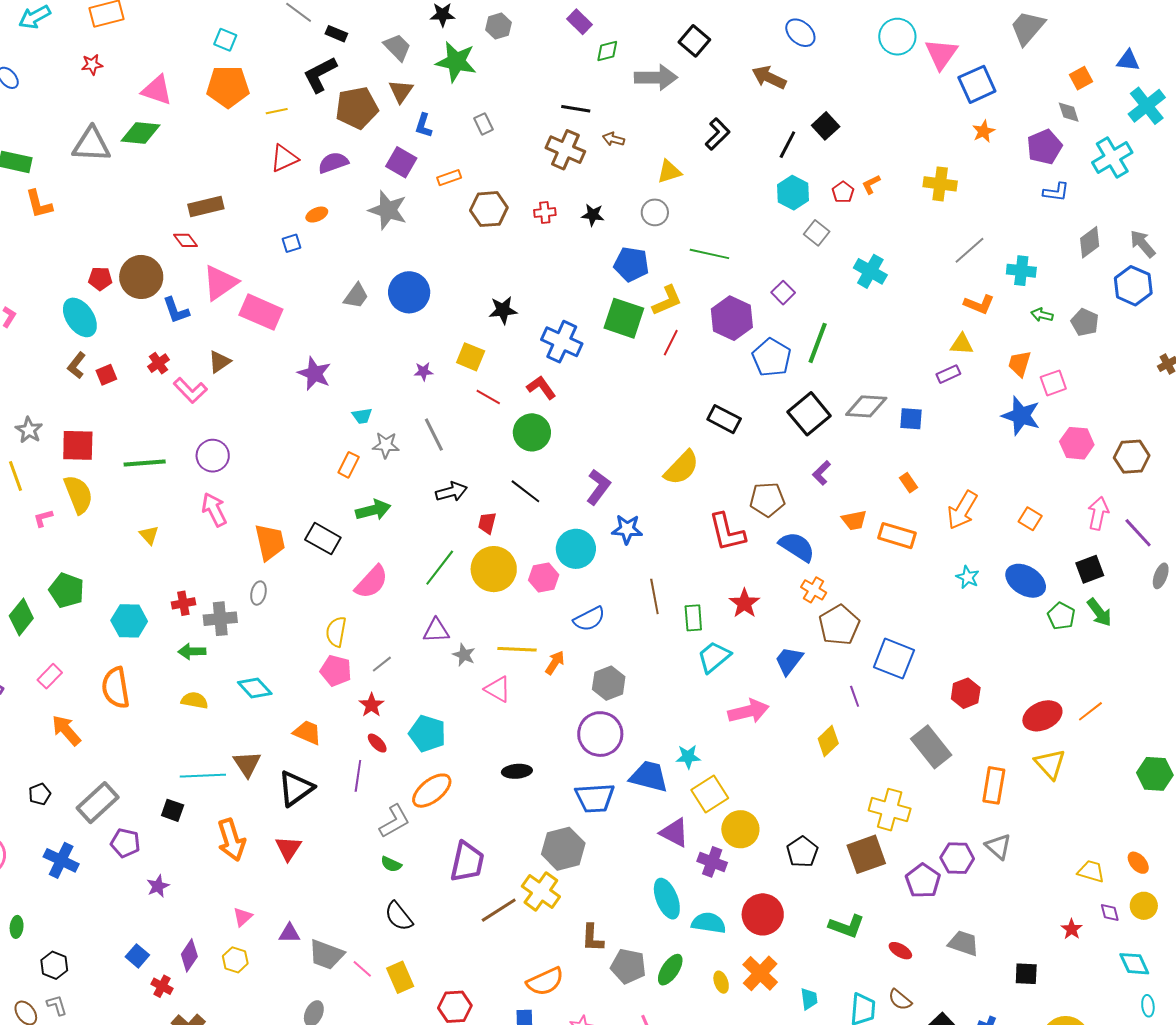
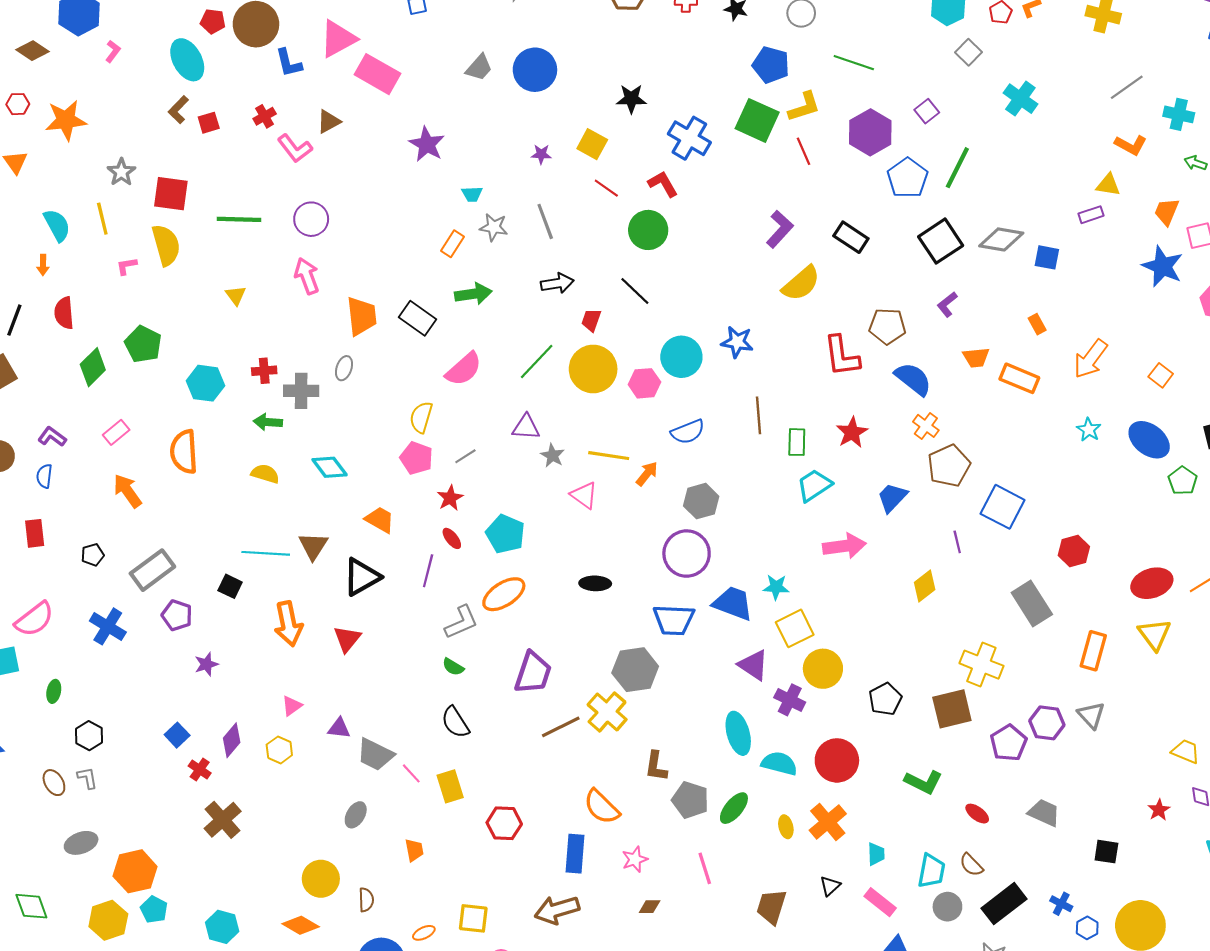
red line: (671, 343) -> (803, 151), turned -56
purple L-shape: (598, 487) -> (780, 229), moved
orange semicircle: (545, 982) -> (602, 807), turned 63

